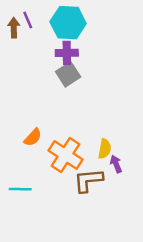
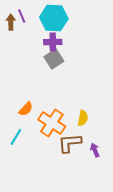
purple arrow: (116, 164) -> (95, 150), moved
cyan line: (20, 189) -> (16, 137), moved, turned -60

